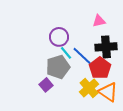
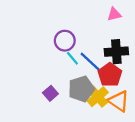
pink triangle: (99, 21) -> (114, 14), moved
gray pentagon: (58, 67) -> (81, 89), moved

